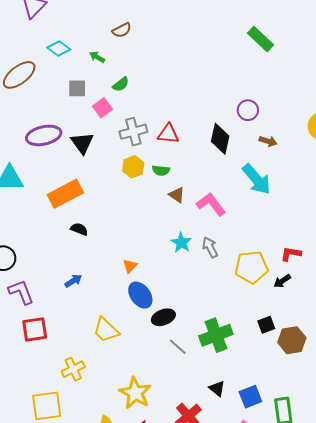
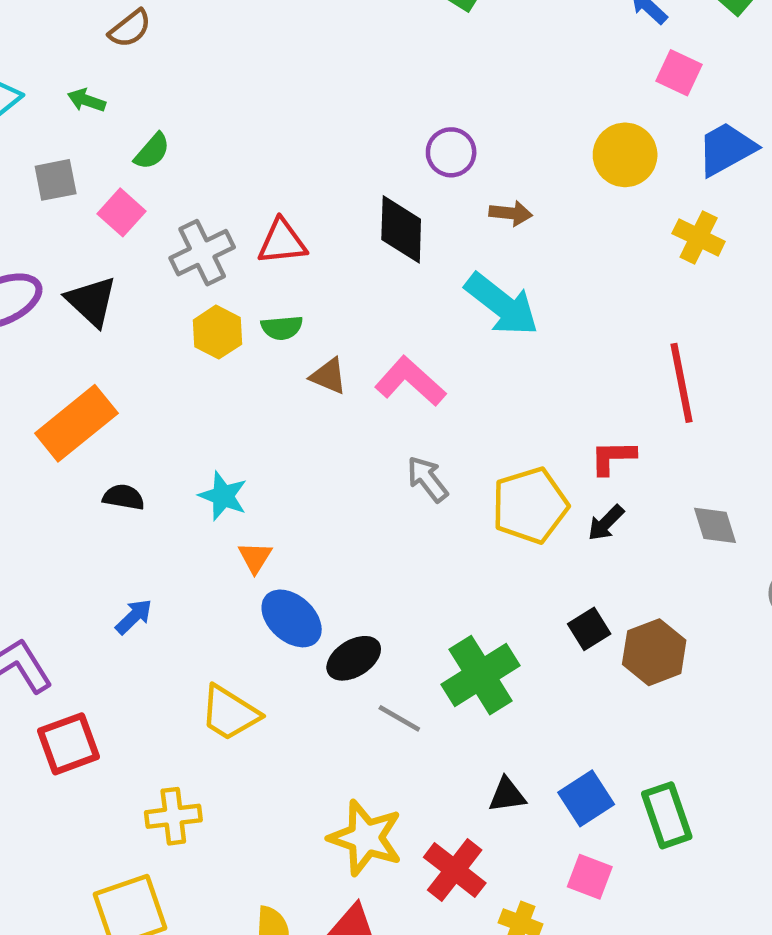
cyan star: (181, 243) -> (223, 496), moved
yellow cross: (73, 369) -> (173, 816), turned 30
black triangle: (217, 389) -> (507, 795), turned -36
yellow star: (135, 393) -> (366, 838), moved

